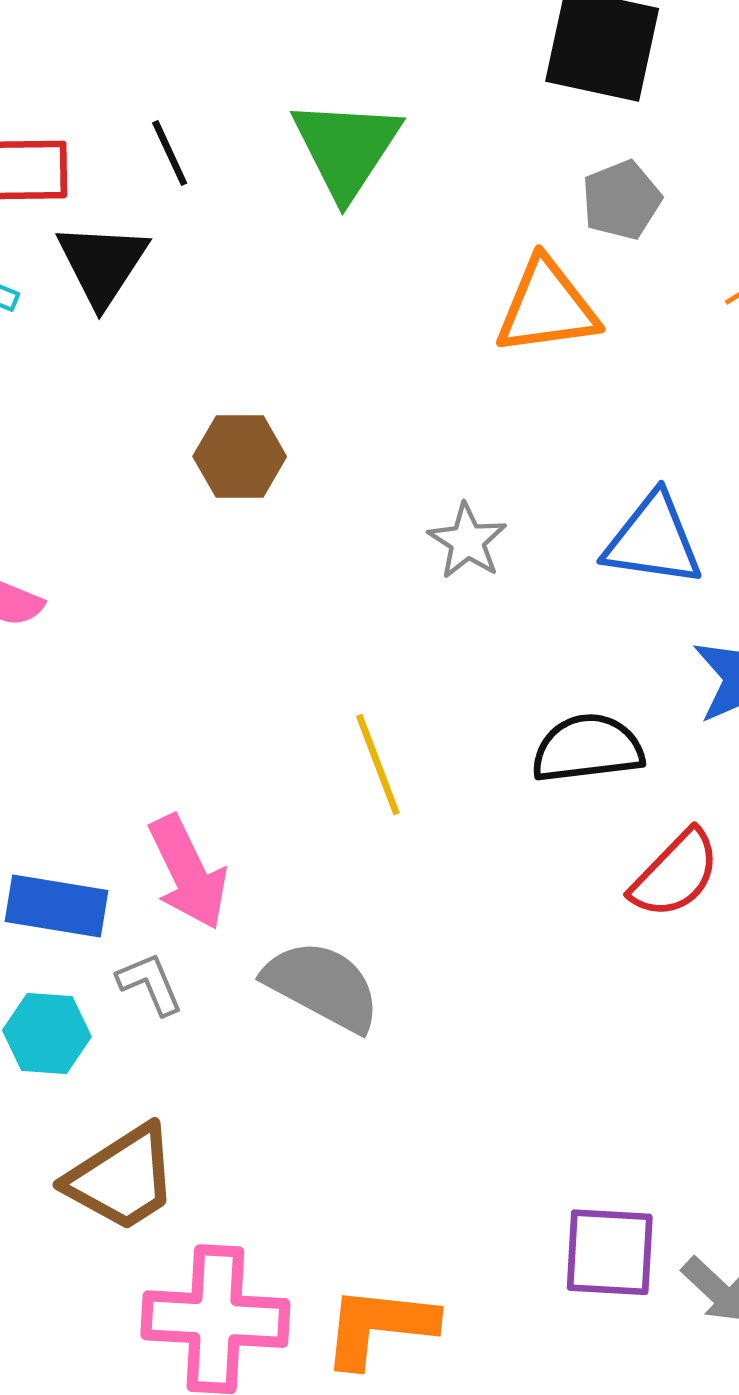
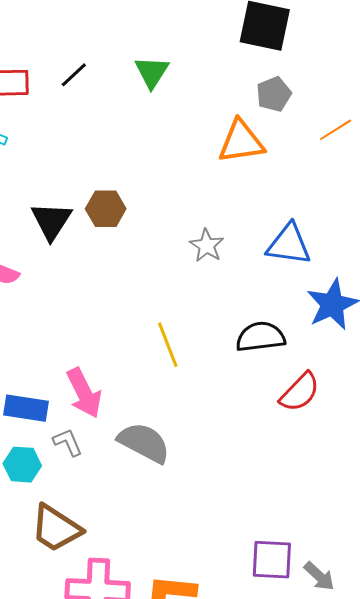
green triangle: (346, 148) -> (152, 72), size x0.7
black line: (170, 153) -> (74, 75), turned 72
black triangle: (102, 264) -> (51, 221), moved
brown trapezoid: (122, 1178) -> (56, 528), turned 66

